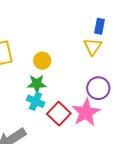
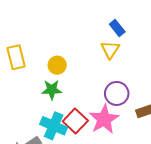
blue rectangle: (99, 26) -> (117, 28), turned -49
cyan cross: (36, 101) -> (54, 126), moved, size x1.4

